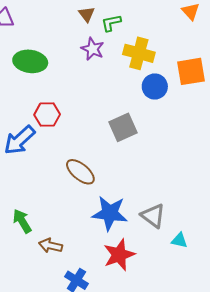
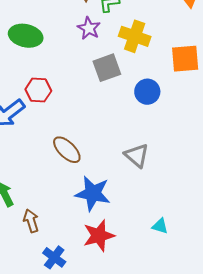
blue circle: (155, 86) -> (147, 92), moved
gray square: (123, 127) -> (107, 68), moved
gray triangle: (153, 216) -> (137, 155), moved
brown arrow: (50, 246) -> (31, 221), turned 55

